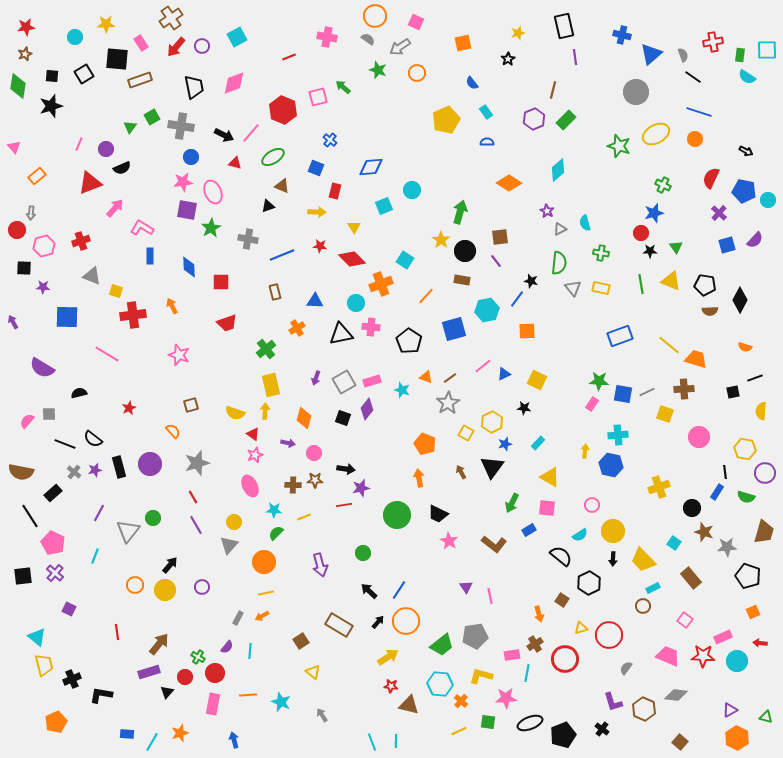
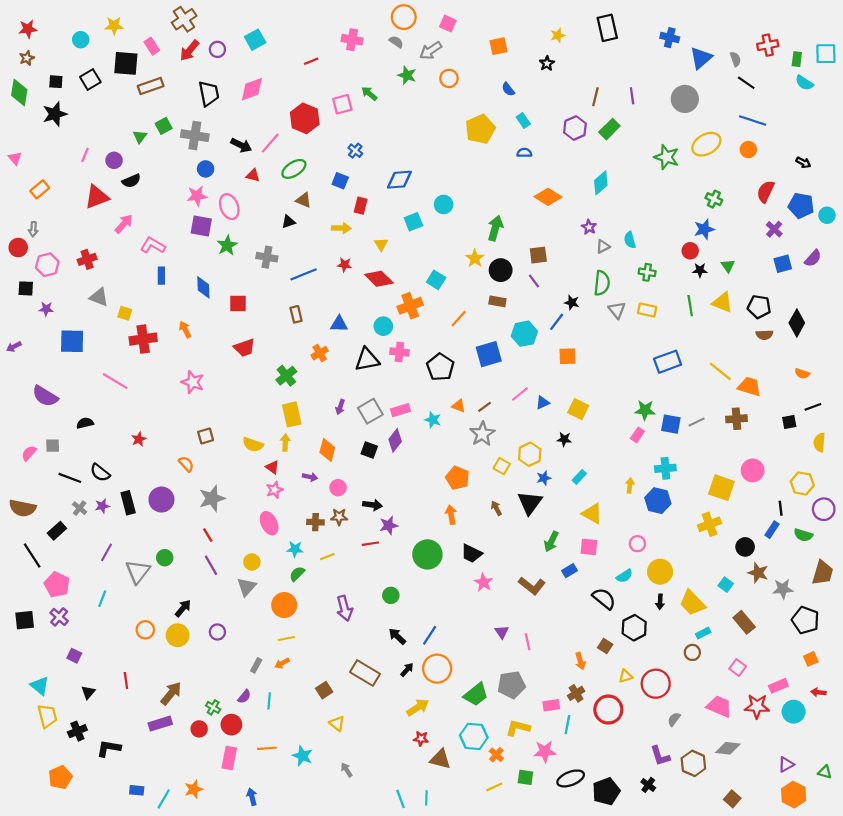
purple line: (575, 57) -> (632, 96), moved
purple arrow: (13, 322) -> (14, 347), turned -88
yellow square: (665, 414) -> (721, 488), moved, size x1.4
black triangle: (167, 692) -> (88, 692), moved

